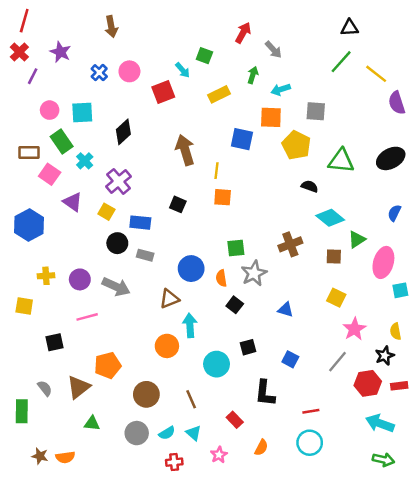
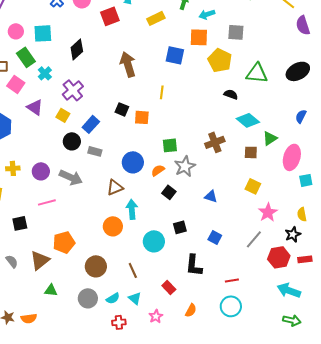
yellow line: (217, 171) -> (162, 92), moved
orange square: (223, 197) -> (142, 117), moved
blue rectangle: (140, 223) -> (91, 124), turned -54
orange semicircle: (221, 278) -> (158, 170), turned 64

